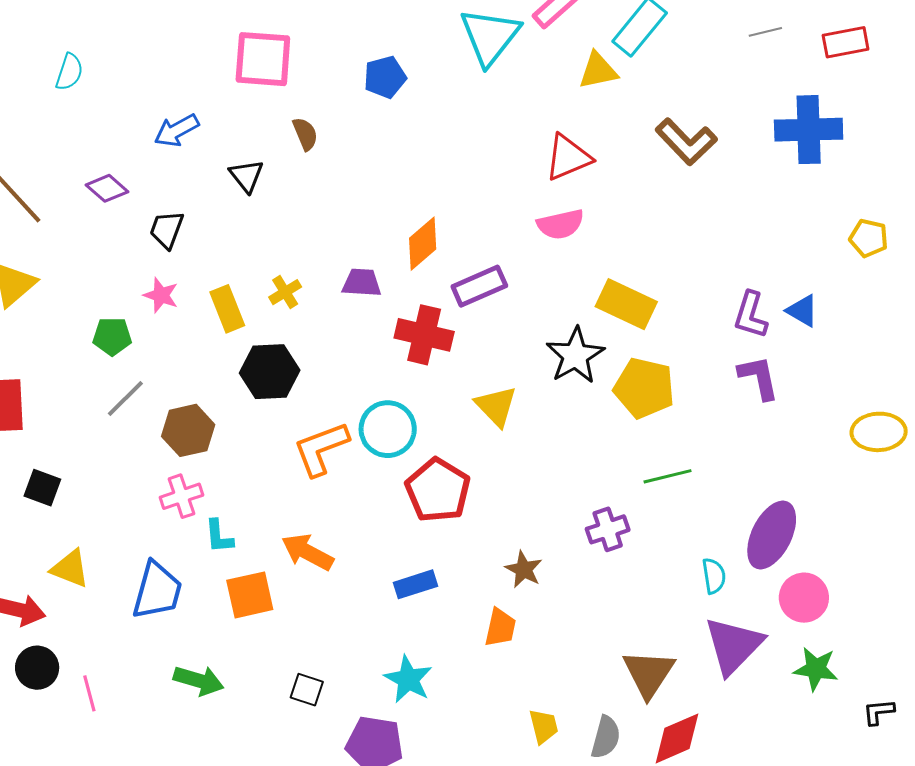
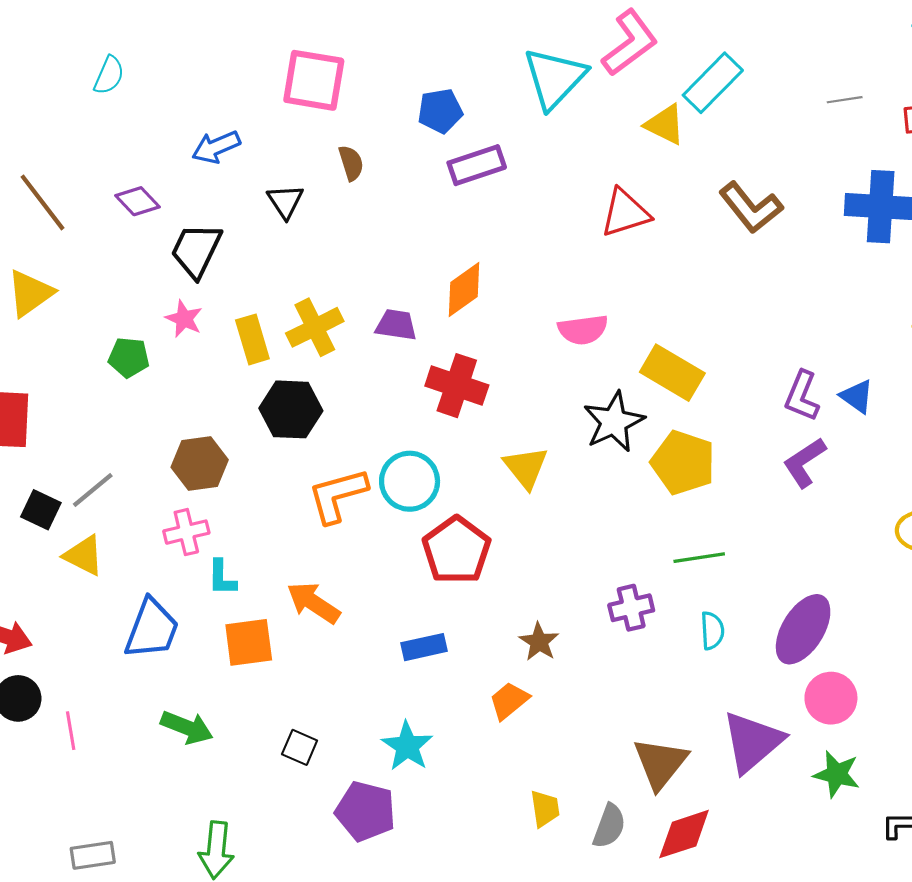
yellow triangle: (598, 71) -> (665, 125), turned 33
pink semicircle: (560, 224) -> (583, 330), moved
black trapezoid: (167, 230) -> (196, 250), size x1.4
purple rectangle: (479, 286) -> (477, 165), moved
yellow cross: (285, 292) -> (315, 327), size x1.6
purple L-shape: (759, 378) -> (805, 462), turned -117
gray line: (125, 399) -> (93, 490), moved
yellow triangle: (70, 569) -> (84, 555), moved
cyan semicircle: (714, 576) -> (712, 631), moved
orange trapezoid: (500, 628) -> (509, 701), turned -147

